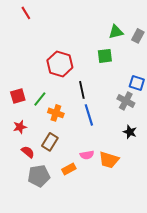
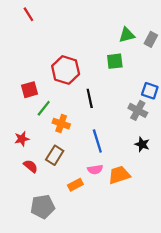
red square: (18, 96) -> (30, 90), moved
blue line: (89, 115) -> (97, 141), moved
orange trapezoid: (109, 160) -> (119, 175), turned 145
gray pentagon: (39, 176) -> (43, 207), moved

